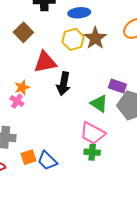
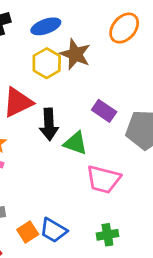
purple rectangle: (117, 86) -> (104, 111), moved, turned 30
green triangle: (99, 104) -> (75, 143), moved
green cross: (92, 152) -> (107, 235), moved

